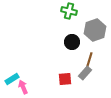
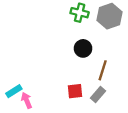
gray hexagon: (95, 30) -> (110, 16), moved
gray rectangle: (85, 73) -> (98, 95), moved

